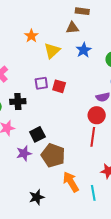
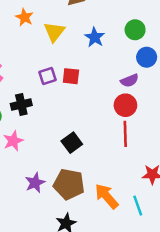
blue star: (84, 50) -> (95, 37), moved
black square: (37, 134) -> (72, 143), moved
purple star: (24, 153) -> (35, 183), moved
brown pentagon: (53, 155) -> (69, 184), moved

